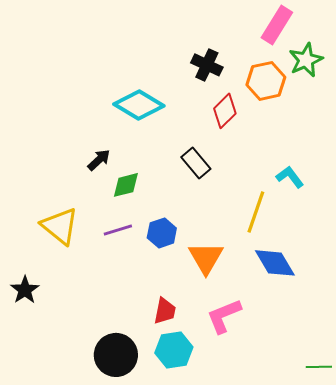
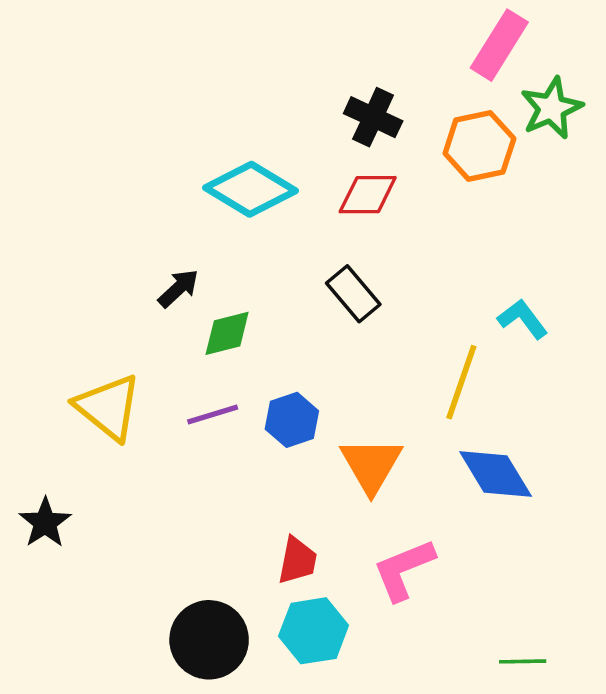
red diamond: (225, 111) -> (368, 195), moved, turned 44
green line: (319, 367) -> (523, 661), moved

